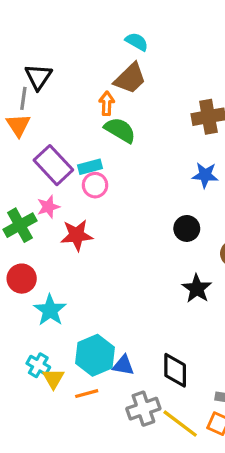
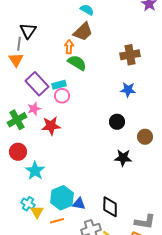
black star: (197, 289) -> (123, 158), turned -30

